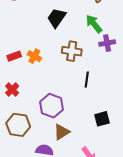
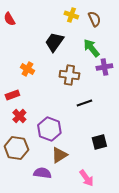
red rectangle: (14, 56) -> (12, 95), moved
orange cross: (34, 56) -> (27, 69), moved
black line: (87, 79) -> (84, 103), turned 63
red cross: (12, 90) -> (19, 116), moved

